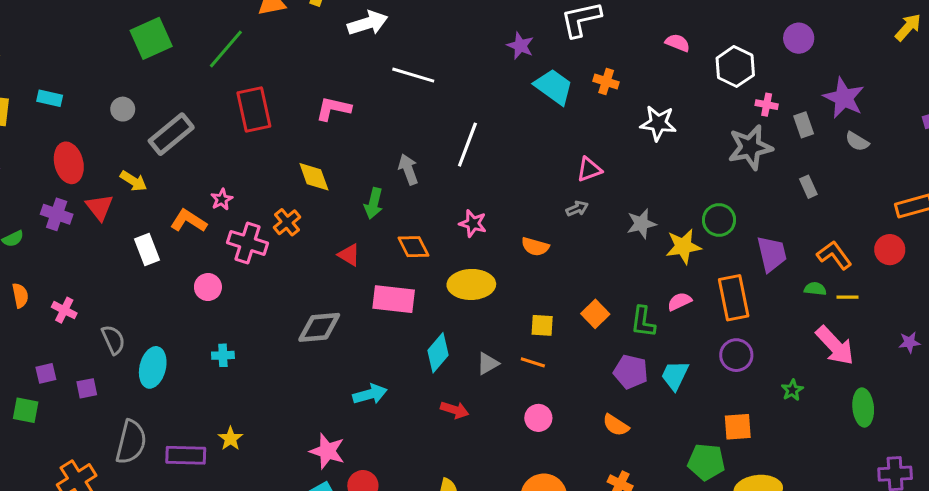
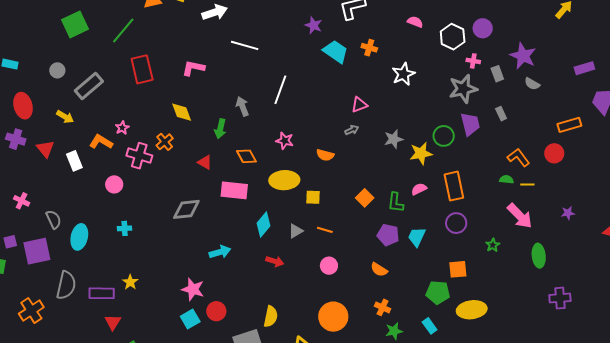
purple circle: (799, 38) -> (483, 28), moved
white star: (658, 123) -> (403, 74), turned -30
red triangle: (99, 207) -> (45, 149), moved
purple trapezoid: (772, 254) -> (470, 124), moved
yellow square: (542, 325) -> (313, 197), moved
purple square: (87, 388) -> (37, 251), size x2.0

